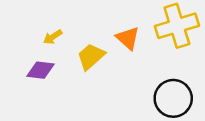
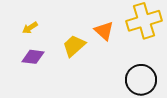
yellow arrow: (53, 37) -> (30, 28), moved

